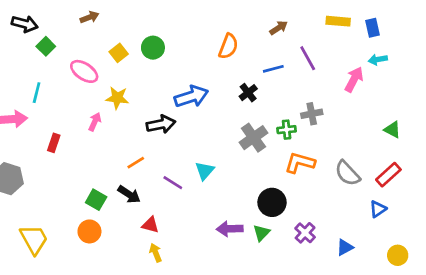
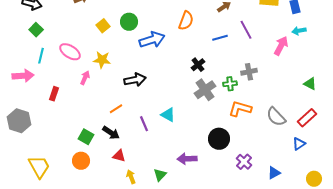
green square: (46, 46) -> (36, 30), moved
pink ellipse: (84, 71) -> (70, 52), moved
black cross: (248, 93) -> (198, 65), moved
blue arrow: (191, 97) -> (152, 40), moved
cyan triangle: (205, 171) -> (168, 115), turned -42
purple line: (173, 183) -> (144, 124), turned 35
red triangle: (150, 225) -> (119, 156), moved
green triangle: (261, 233) -> (160, 175), moved

